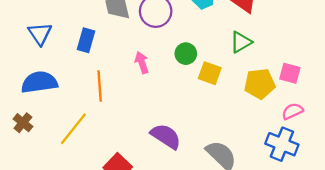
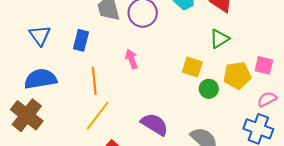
green circle: (186, 54) -> (209, 89), moved
brown cross: (23, 123) -> (27, 115), size x1.8
yellow line: (73, 129) -> (98, 116), moved

